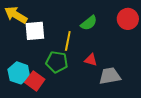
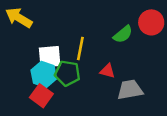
green semicircle: (89, 23) -> (123, 34), moved
white square: (35, 31) -> (50, 57), moved
cyan hexagon: (19, 73) -> (44, 74), moved

